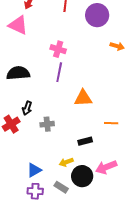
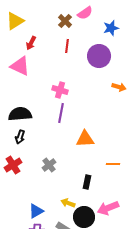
black arrow: (27, 108) -> (20, 137), moved
gray cross: (47, 124) -> (49, 165), turned -32
black rectangle: (85, 141) -> (87, 182), turned -64
yellow arrow: (66, 162) -> (68, 203), turned 40

